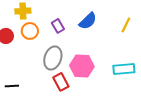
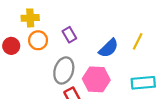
blue semicircle: (88, 21) -> (109, 48), moved
yellow line: (126, 25) -> (138, 41), moved

